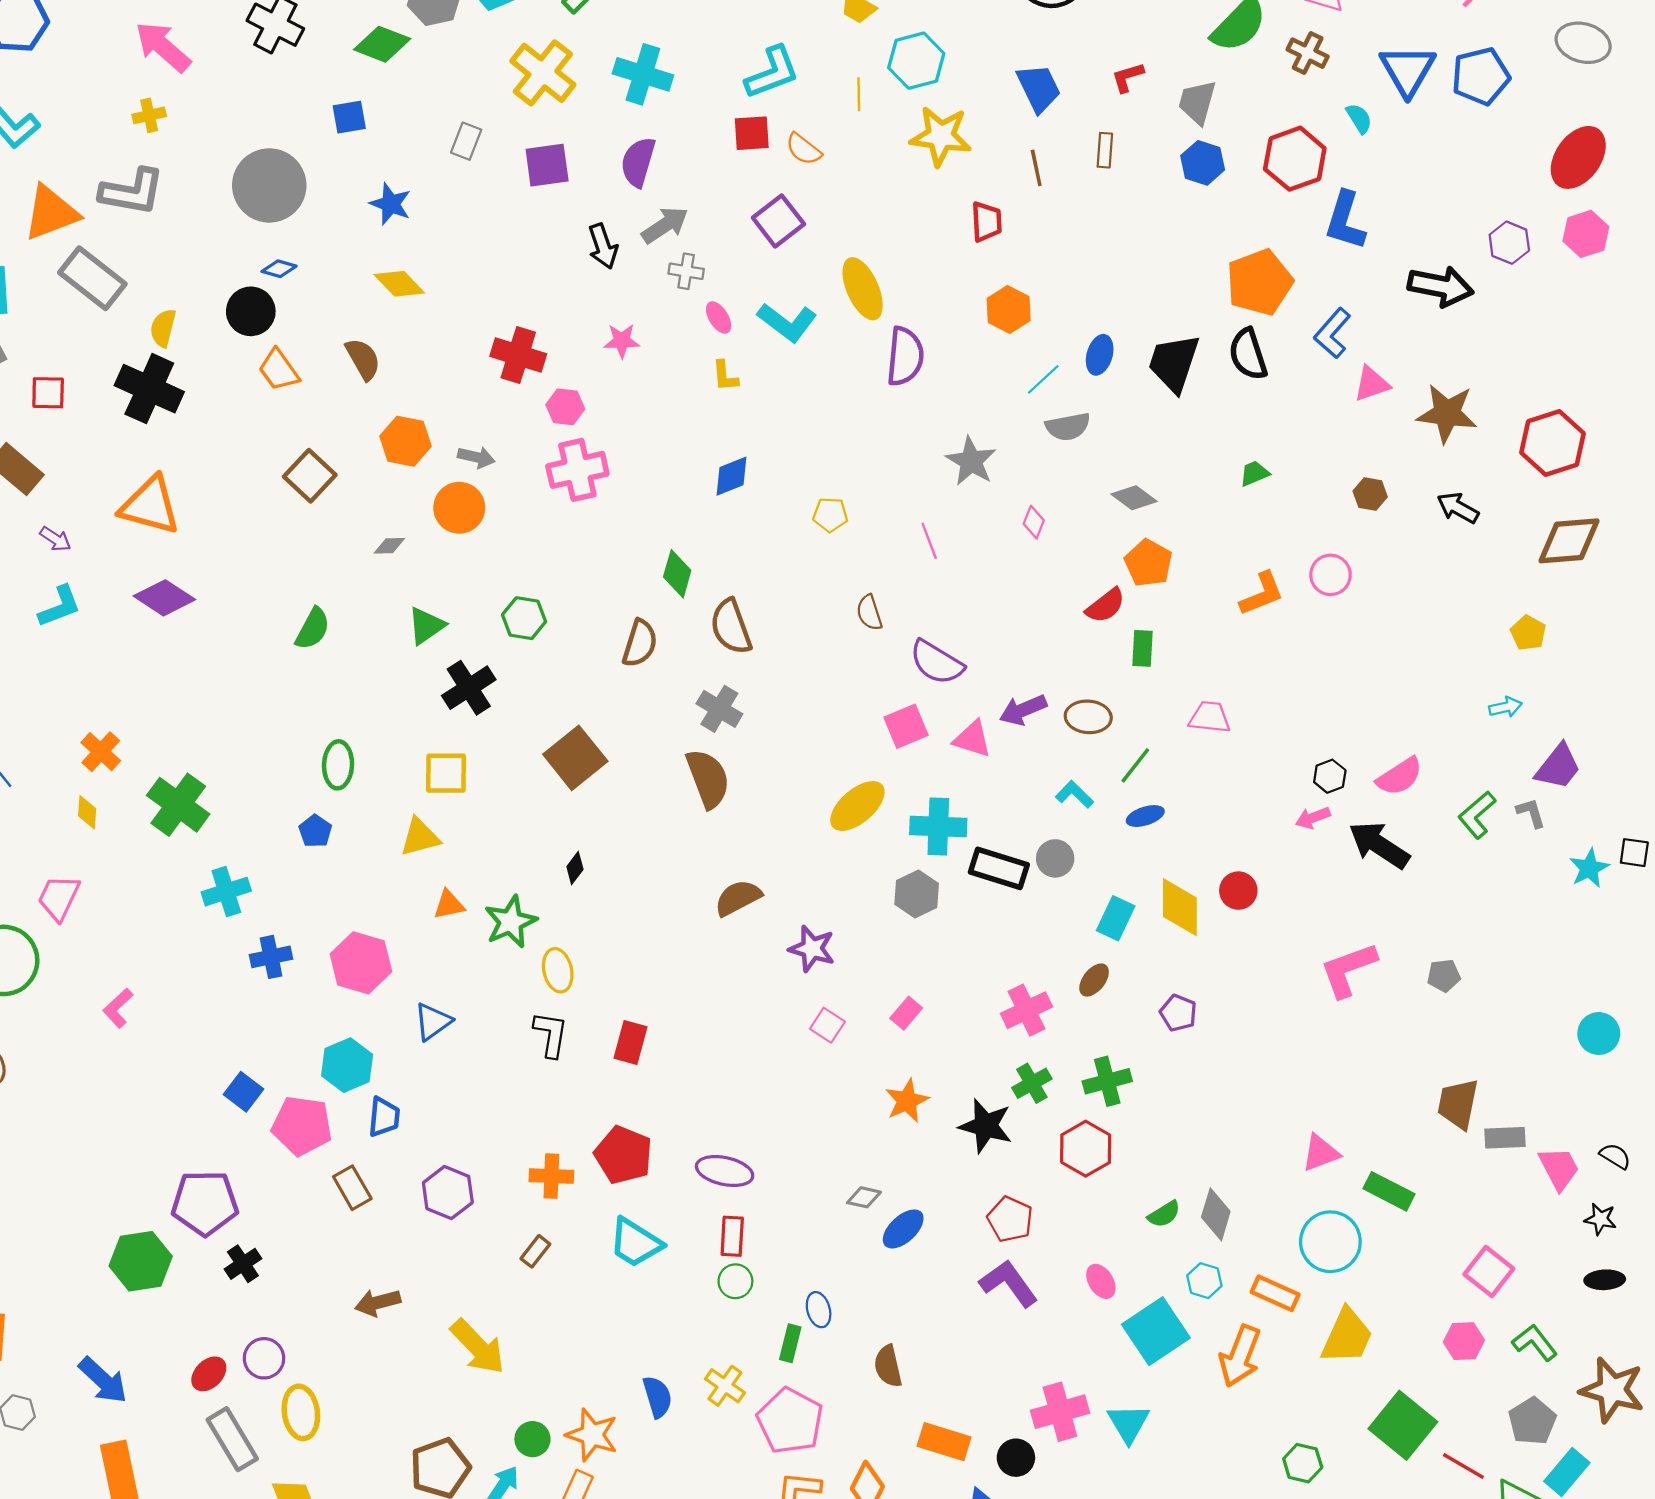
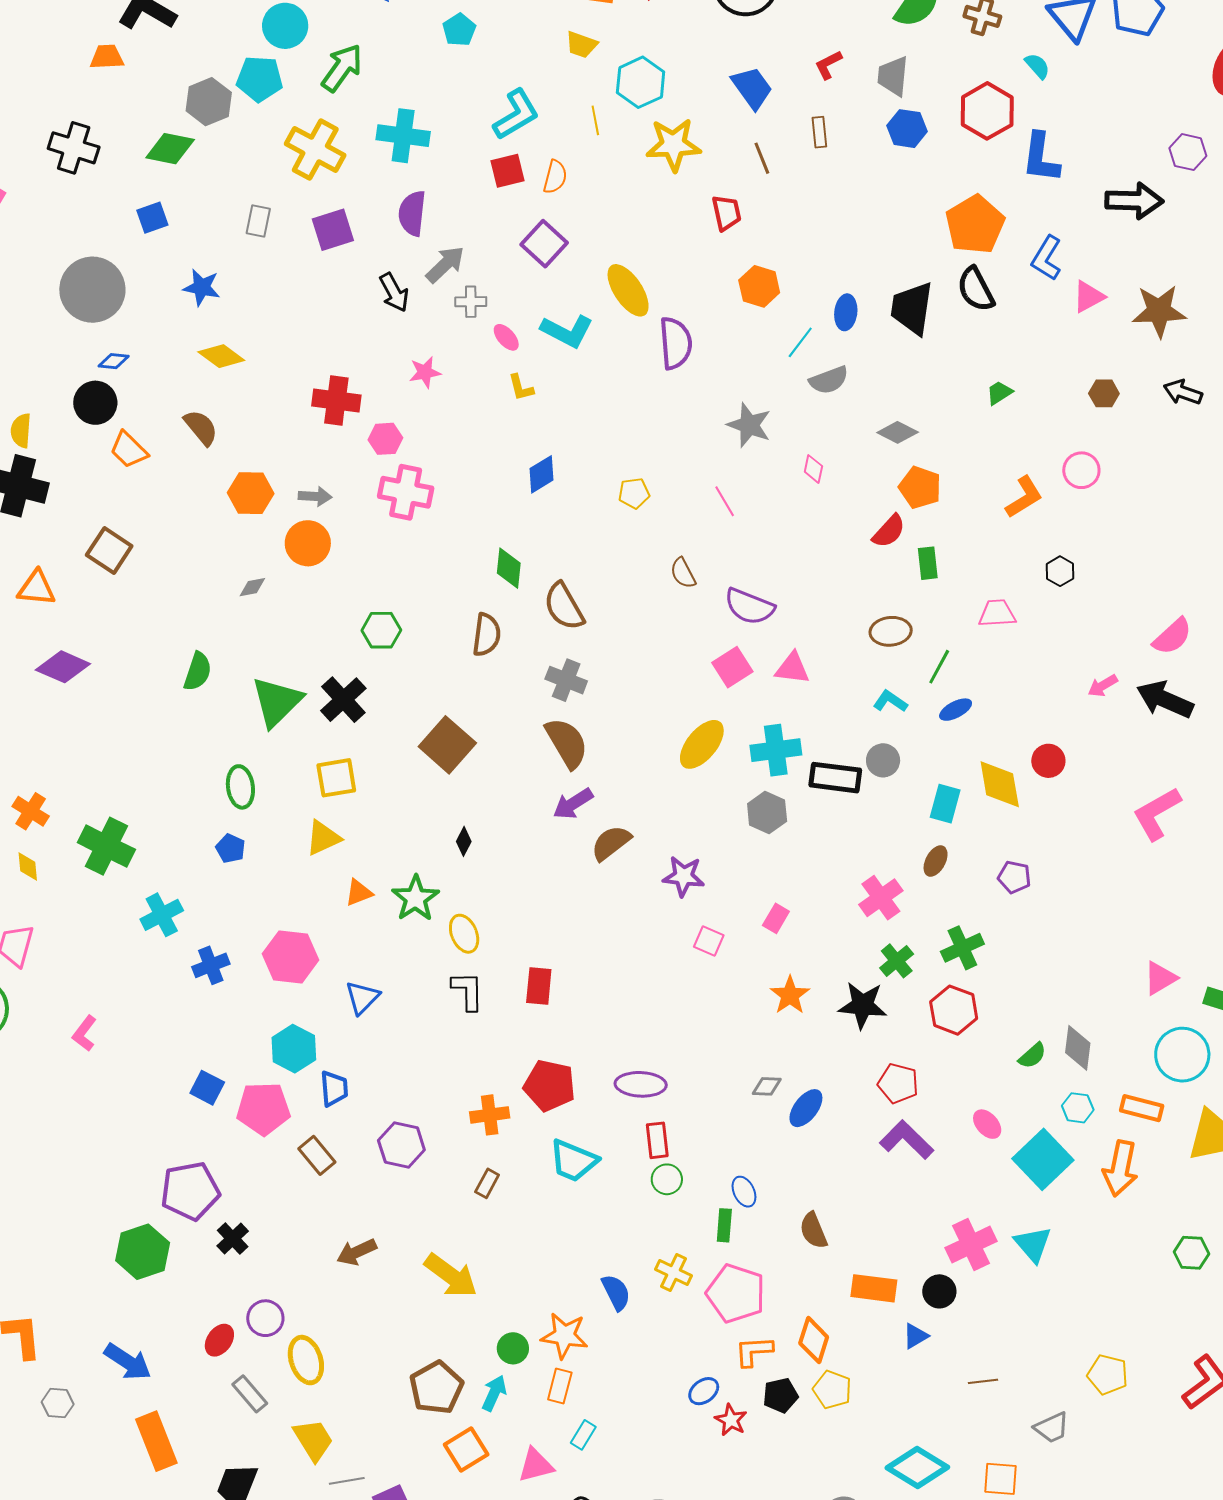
orange semicircle: (803, 149) -> (555, 177), turned -104
pink cross: (577, 470) -> (406, 492), turned 34
brown square: (310, 476) -> (109, 550), moved
orange triangle: (150, 506) -> (36, 588), size x0.7
green triangle: (426, 626) -> (277, 702), moved, size x1.5
purple arrow: (1023, 710) -> (573, 804), moved
black hexagon: (1330, 776) -> (1060, 571), moved
gray rectangle: (232, 1439) -> (250, 1394), size x0.7

